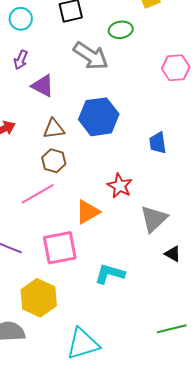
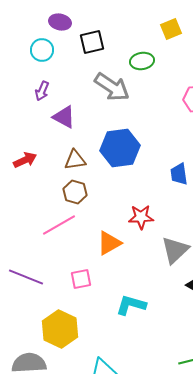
red star: (120, 186) -> (141, 217), turned -30
pink square: (60, 248) -> (81, 279), size x0.6

